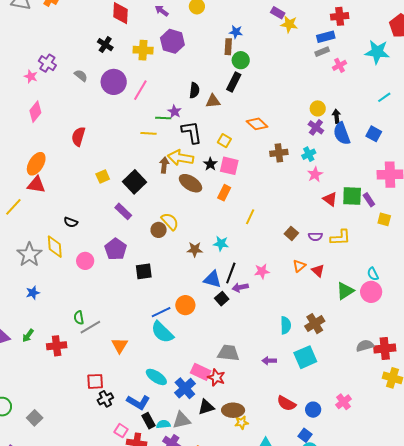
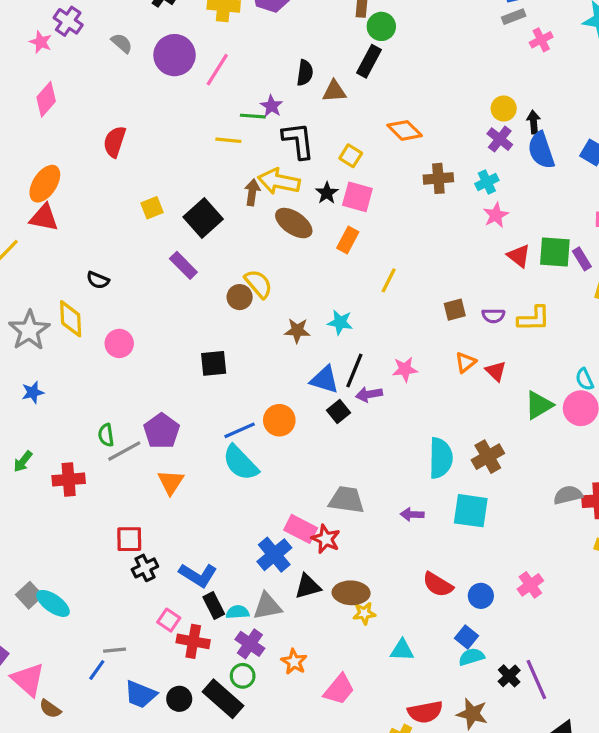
brown square: (291, 233) -> (455, 310), turned 32
purple pentagon: (116, 249) -> (162, 431), moved
cyan semicircle: (286, 325) -> (441, 458), size x1.4
cyan square: (305, 357) -> (471, 511), turned 30
cyan ellipse: (156, 377) -> (53, 603), moved

